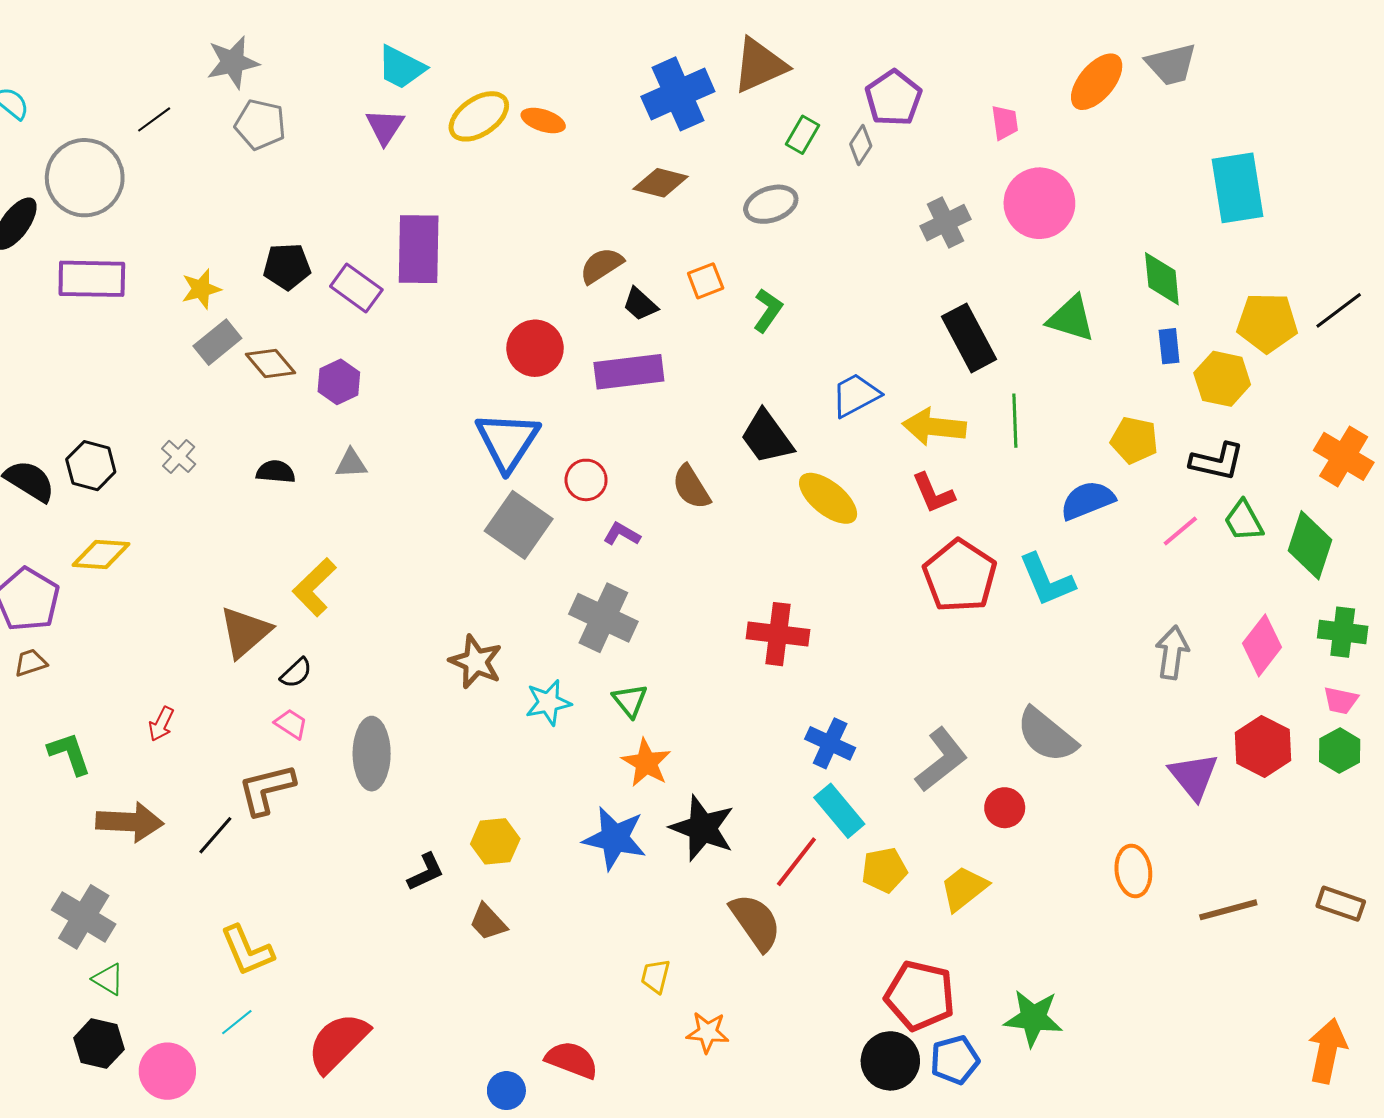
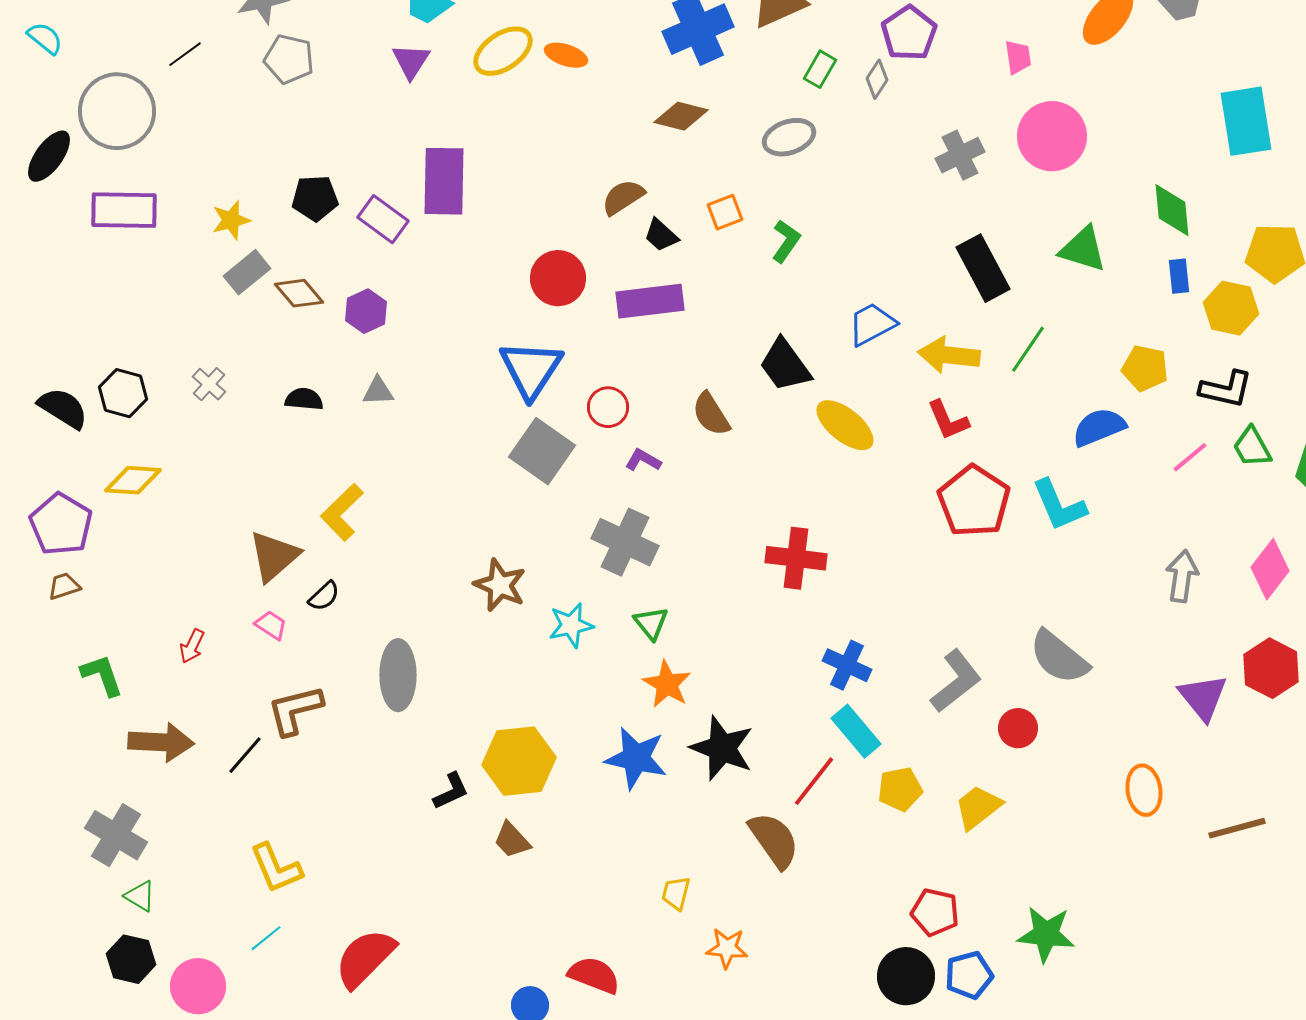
green line: (1015, 421) -> (1028, 349), turned 36
pink trapezoid: (291, 724) -> (271, 625), moved
yellow hexagon: (495, 841) -> (519, 761), size x1.5
red pentagon: (920, 996) -> (935, 912), size x0.7

